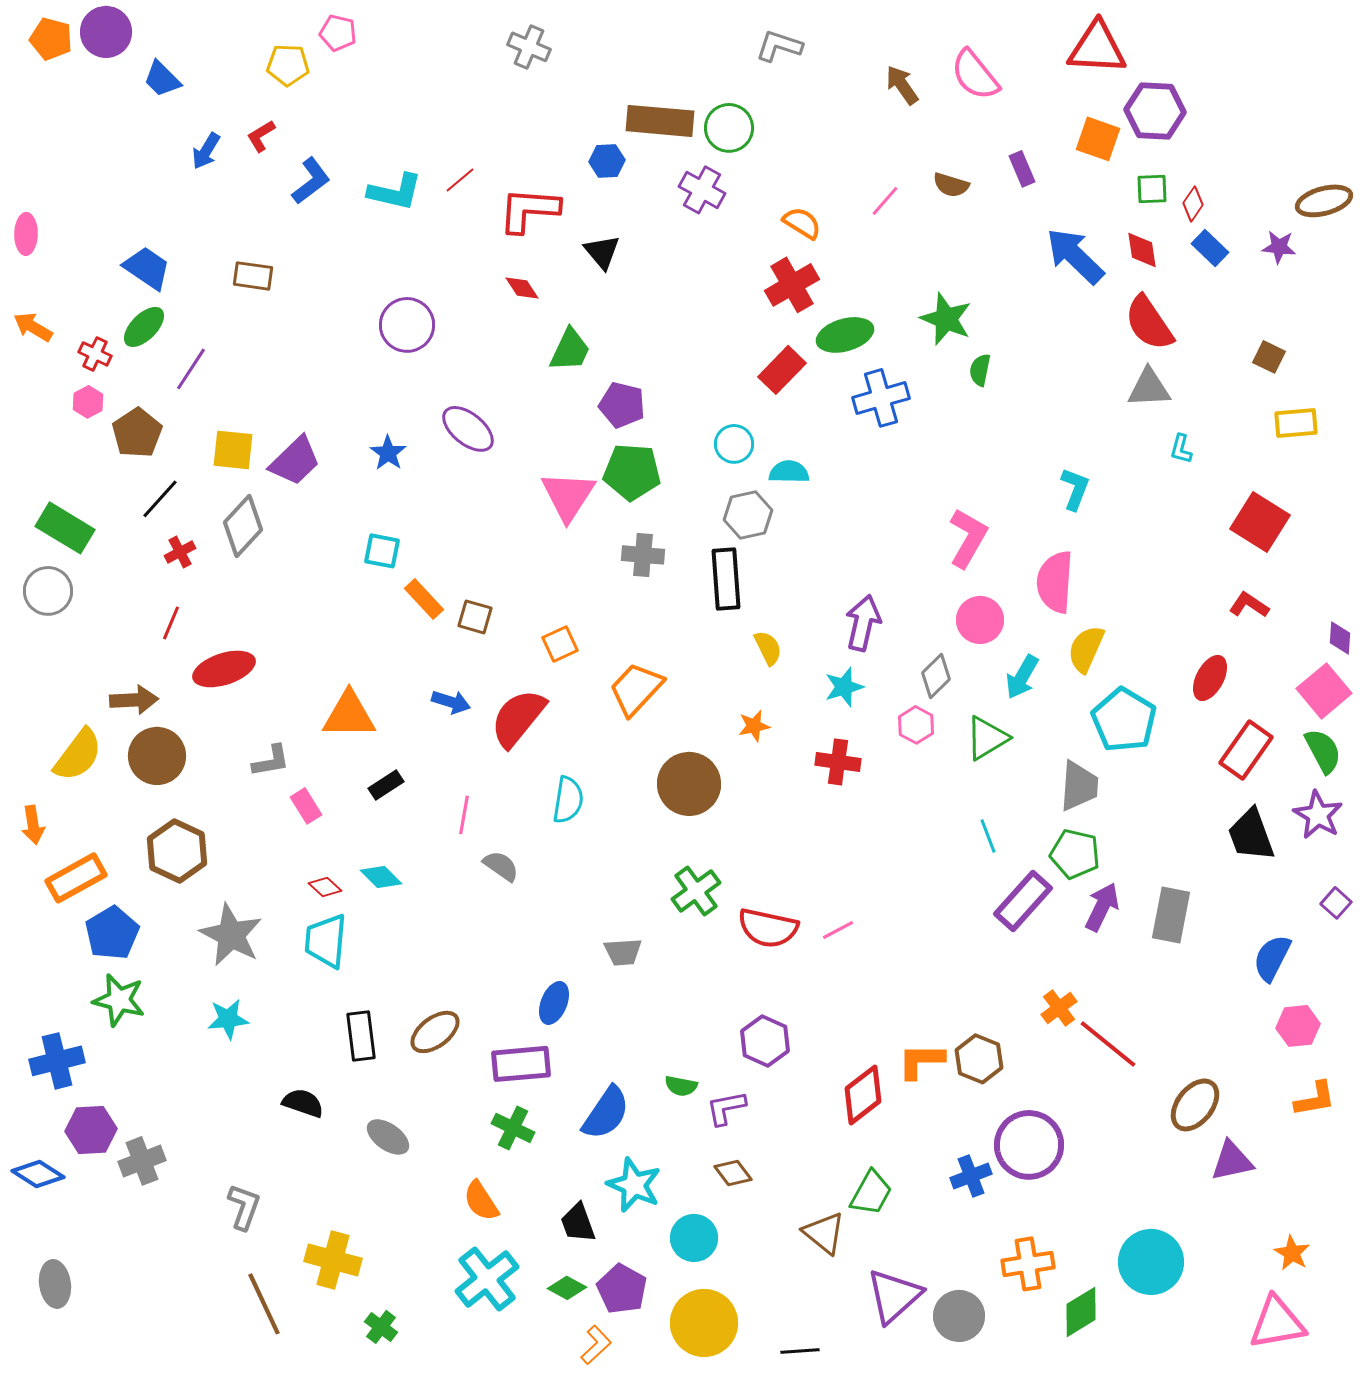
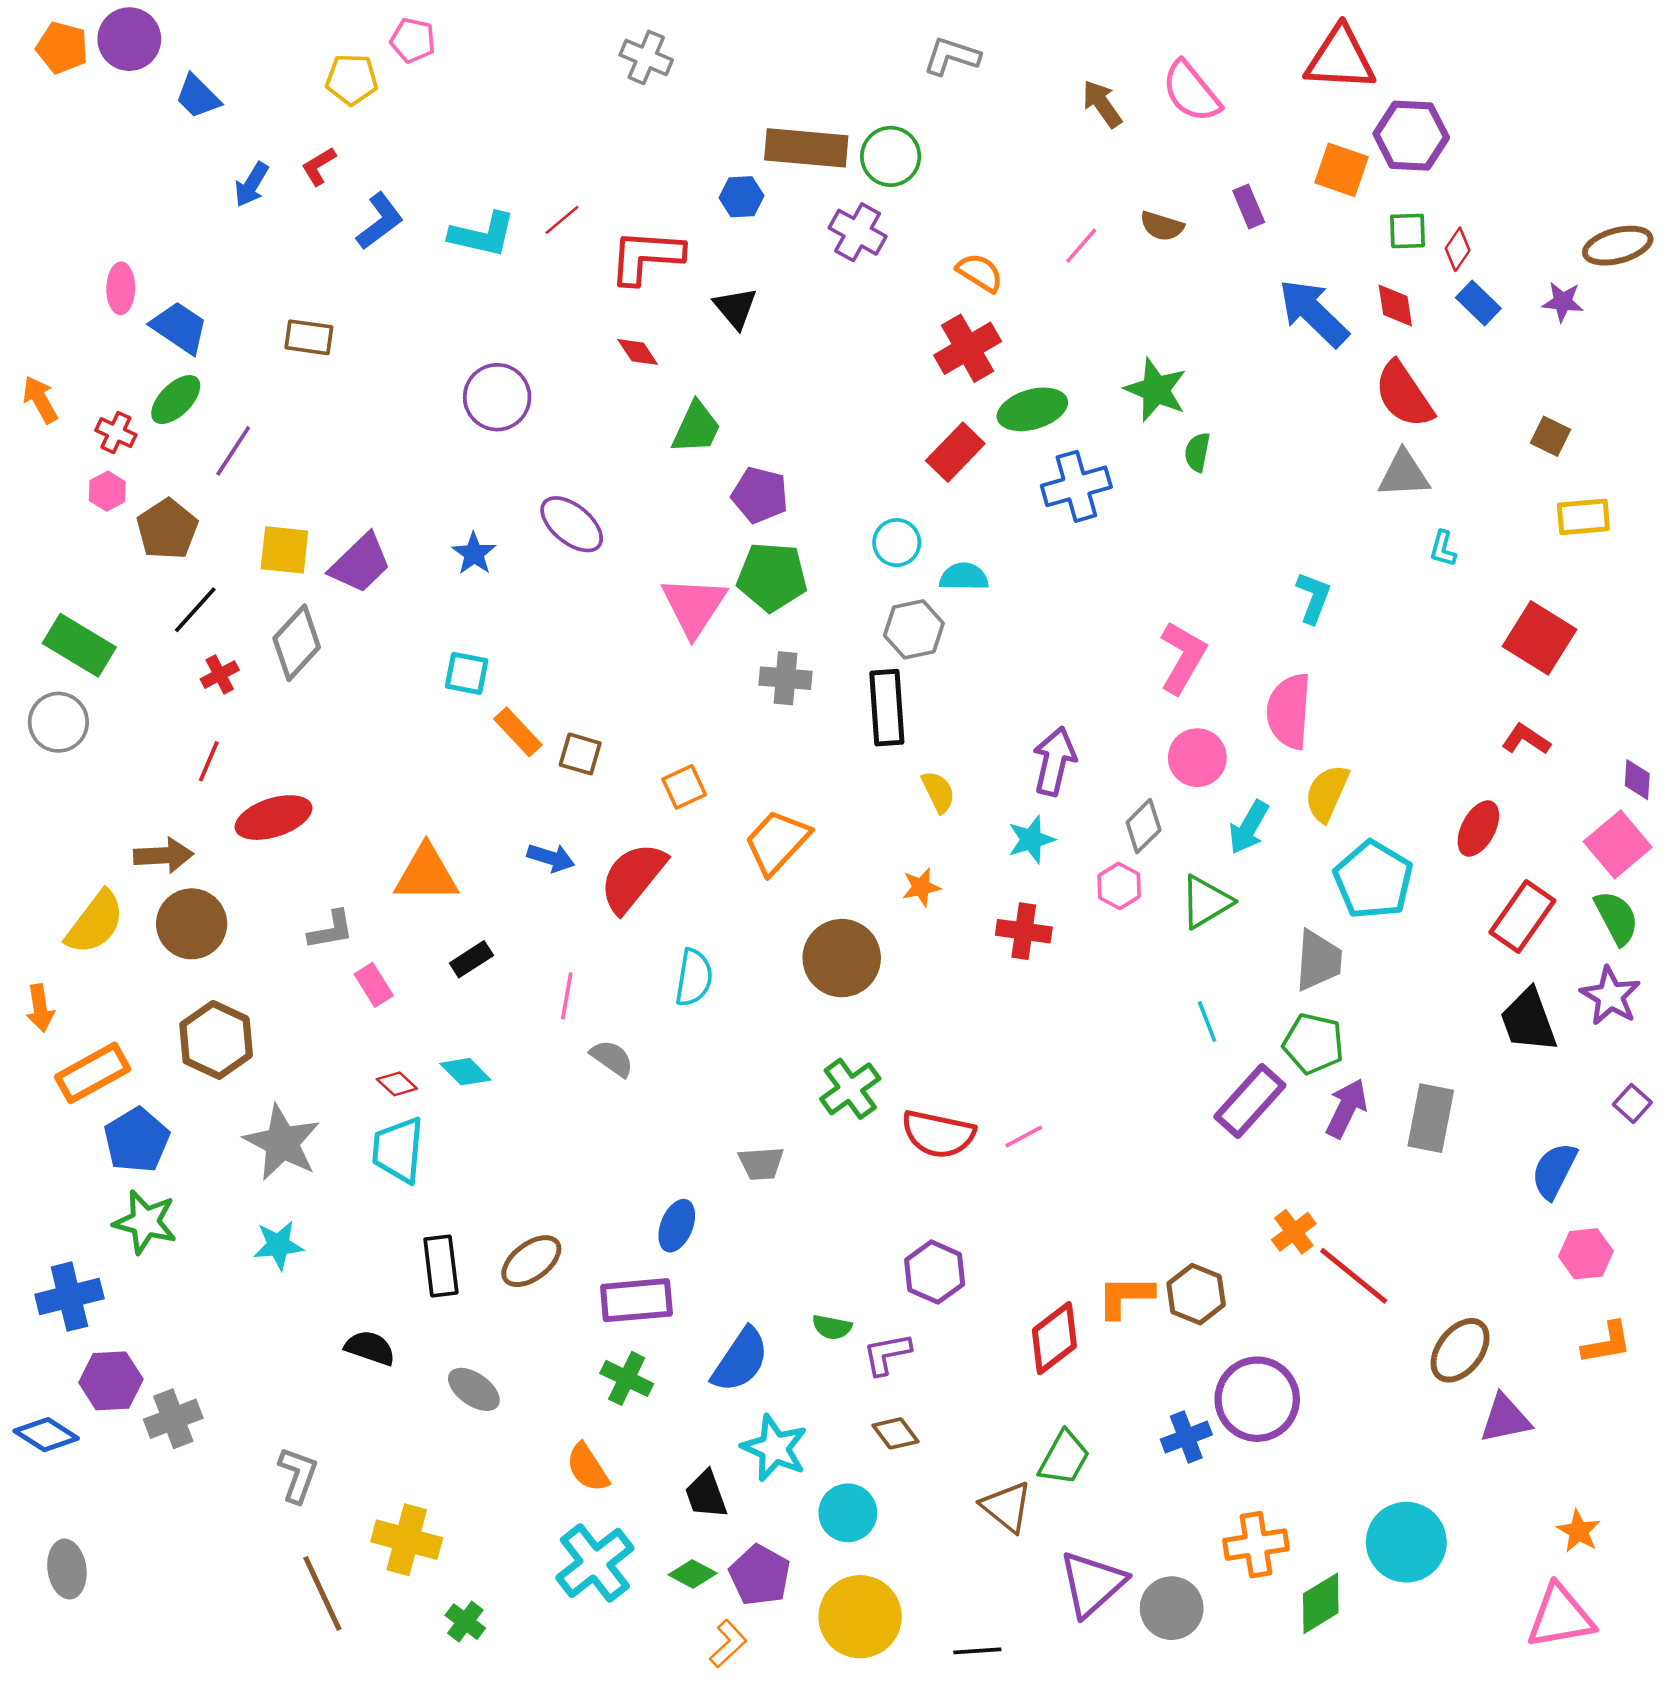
pink ellipse: (26, 234) -> (121, 288), moved
orange arrow: (33, 327) -> (40, 400), turned 30

